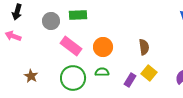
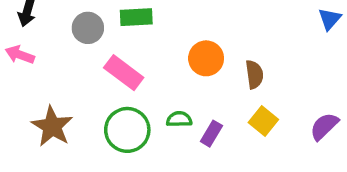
orange circle: (103, 47) -> (206, 58), moved
brown star: (31, 76) -> (52, 126), size x1.6
purple rectangle: (130, 80) -> (211, 134), moved

